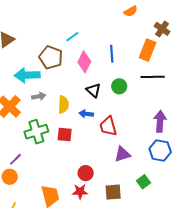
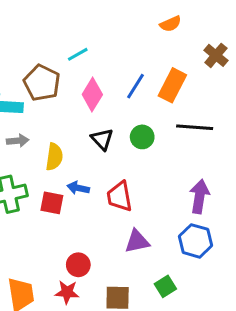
orange rectangle: (148, 50) -> (172, 85), moved
blue line: (112, 54) -> (135, 86), turned 30
blue arrow: (86, 114) -> (78, 188), moved

